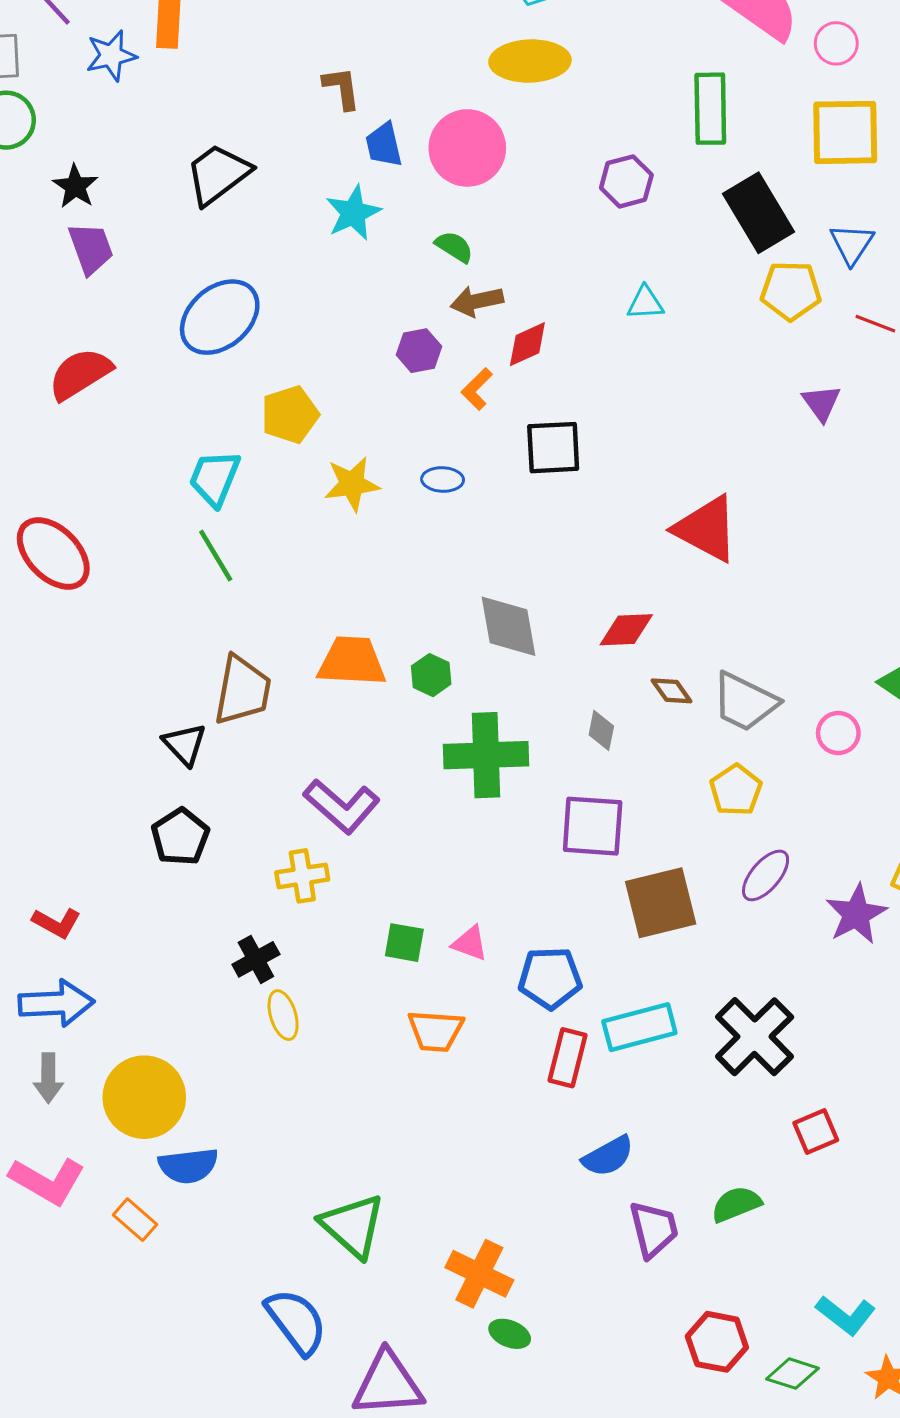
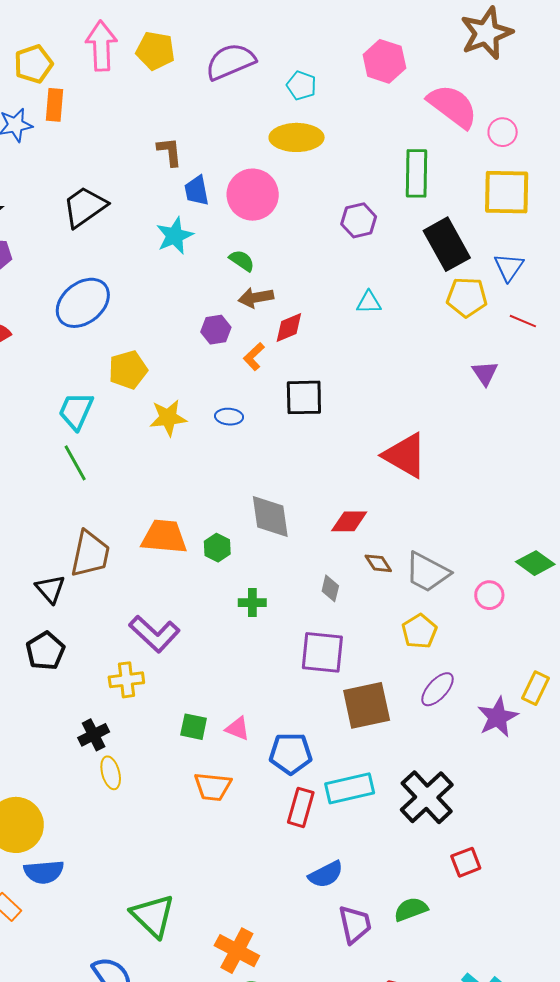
green cross: (486, 755) -> (252, 603), size x0.5

